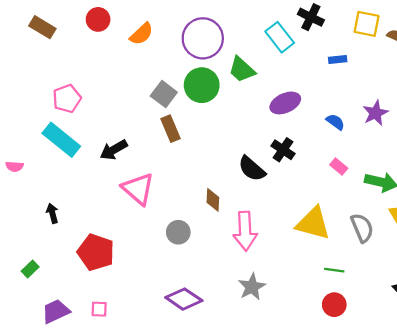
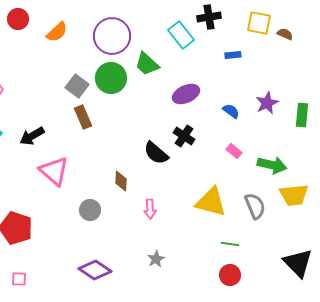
black cross: (311, 17) -> (209, 17), turned -35
pink arrow: (245, 231) -> (150, 209), size x0.6
gray star: (252, 287) -> (156, 259), size x0.7

